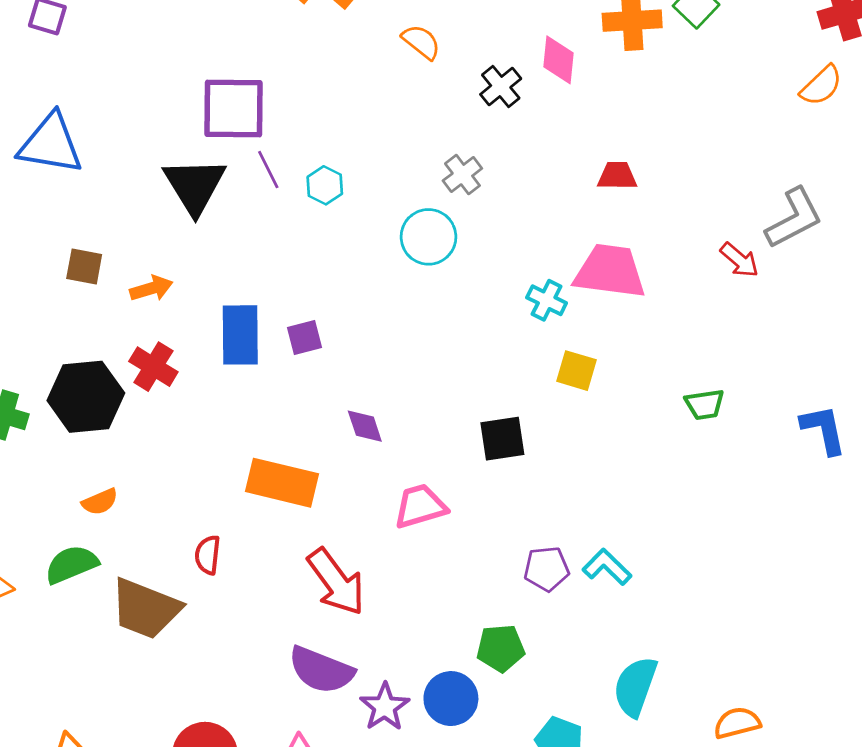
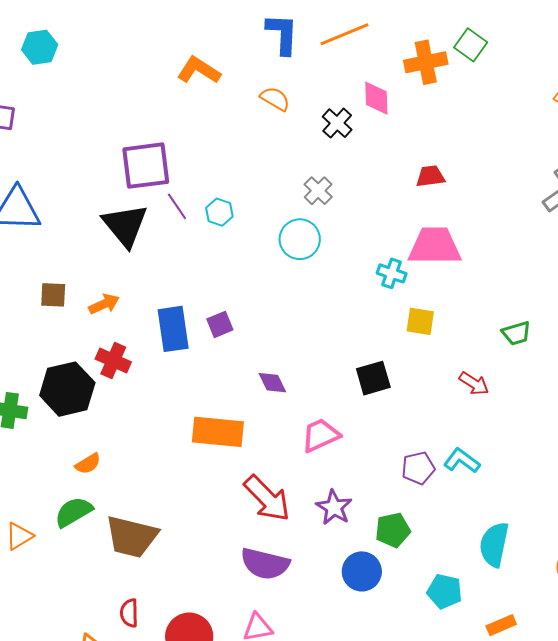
red arrow: (739, 260) -> (474, 384), moved
red semicircle: (208, 555) -> (129, 613), moved
purple star: (385, 707) -> (334, 507), moved

